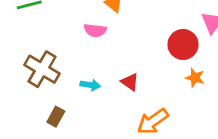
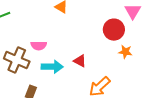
pink semicircle: (95, 30) -> (39, 46), moved
cyan arrow: (90, 85) -> (52, 67), size x1.5

